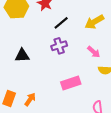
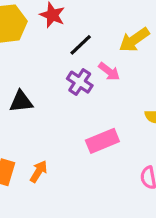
purple cross: (59, 46) -> (80, 82), turned -35
pink arrow: (94, 52) -> (109, 72), moved

